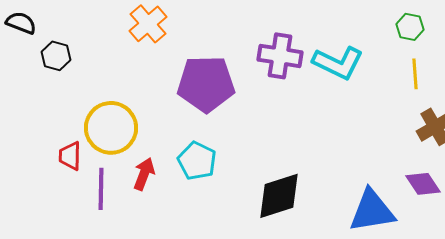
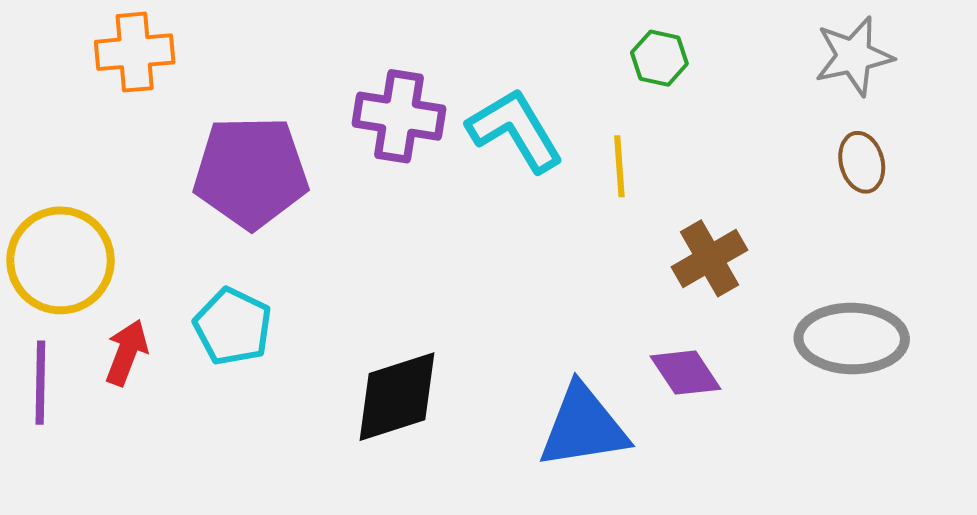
orange cross: (148, 24) -> (135, 52), turned 36
cyan L-shape: (338, 63) -> (515, 130), turned -147
yellow line: (415, 74) -> (619, 166), moved

